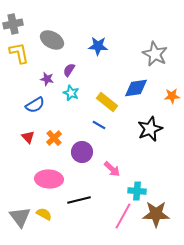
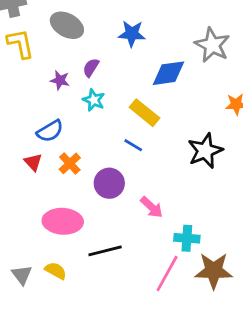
blue diamond: (136, 88) -> (168, 73), moved
blue semicircle: (35, 105) -> (50, 131), moved
gray triangle: (20, 217) -> (22, 275), size x0.7

